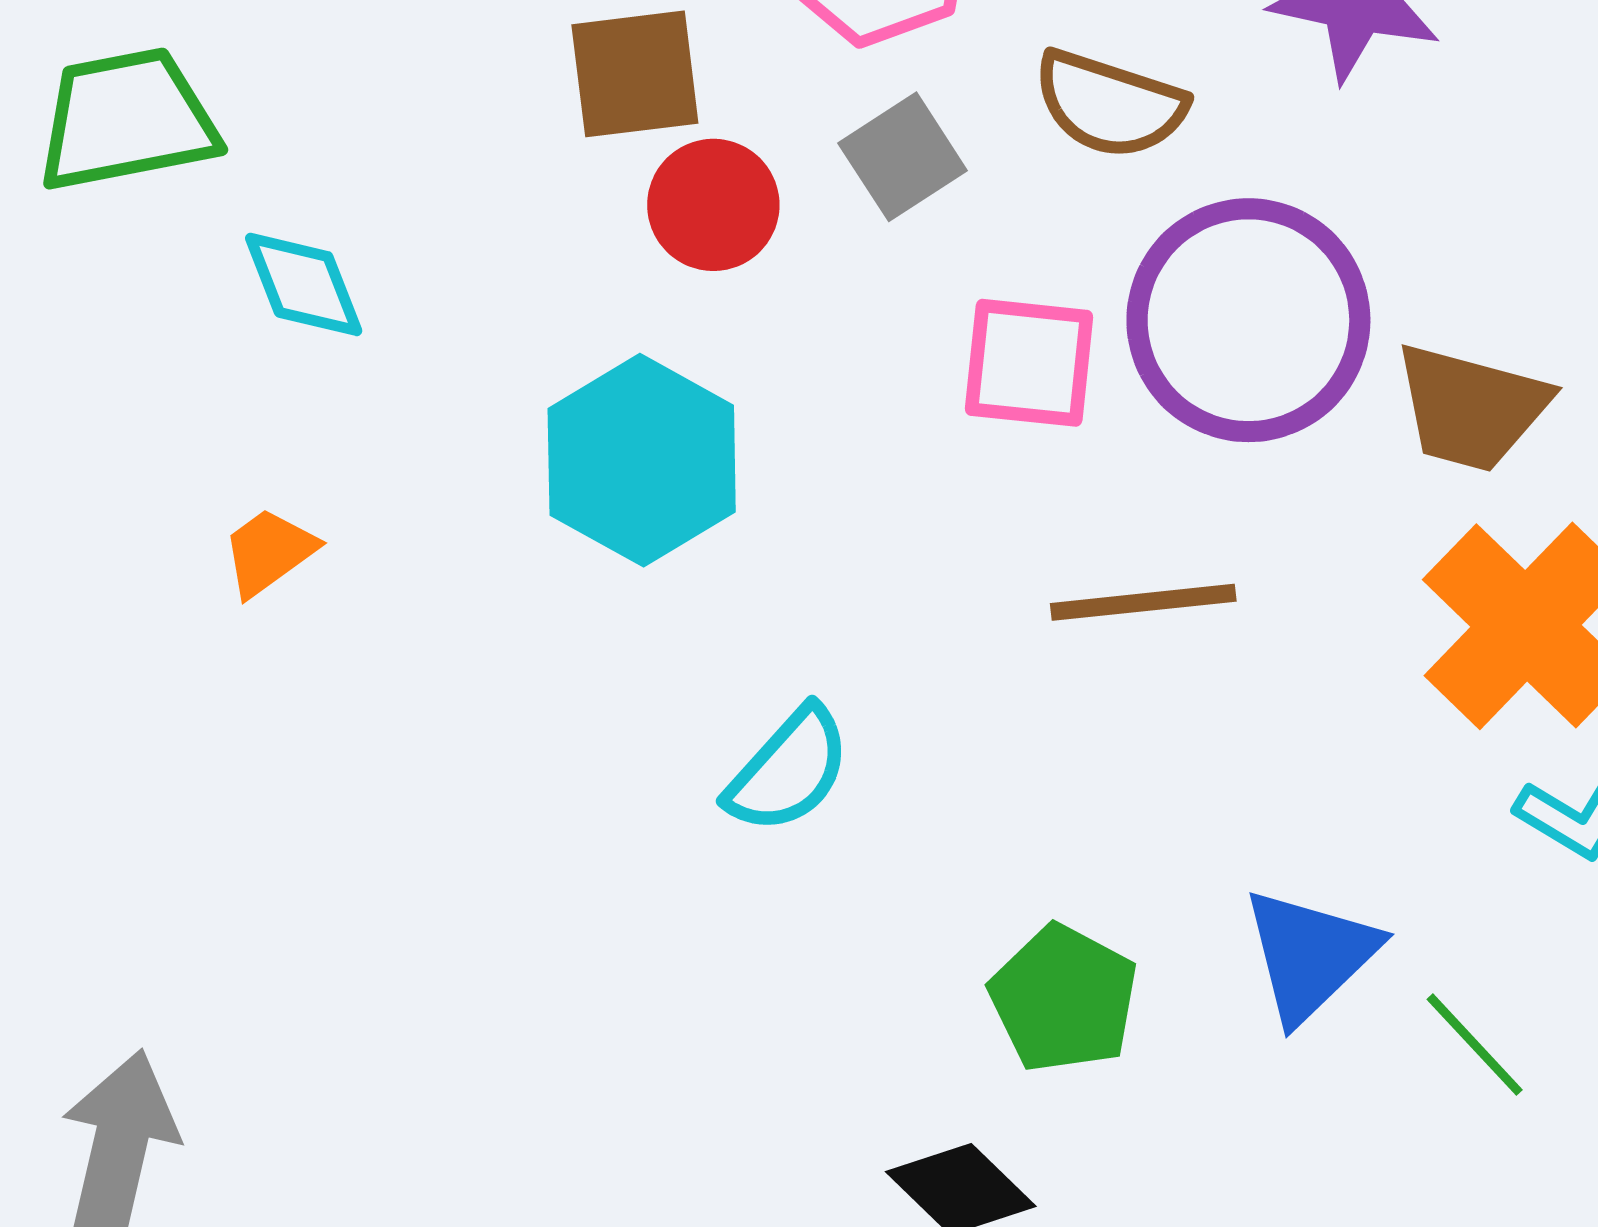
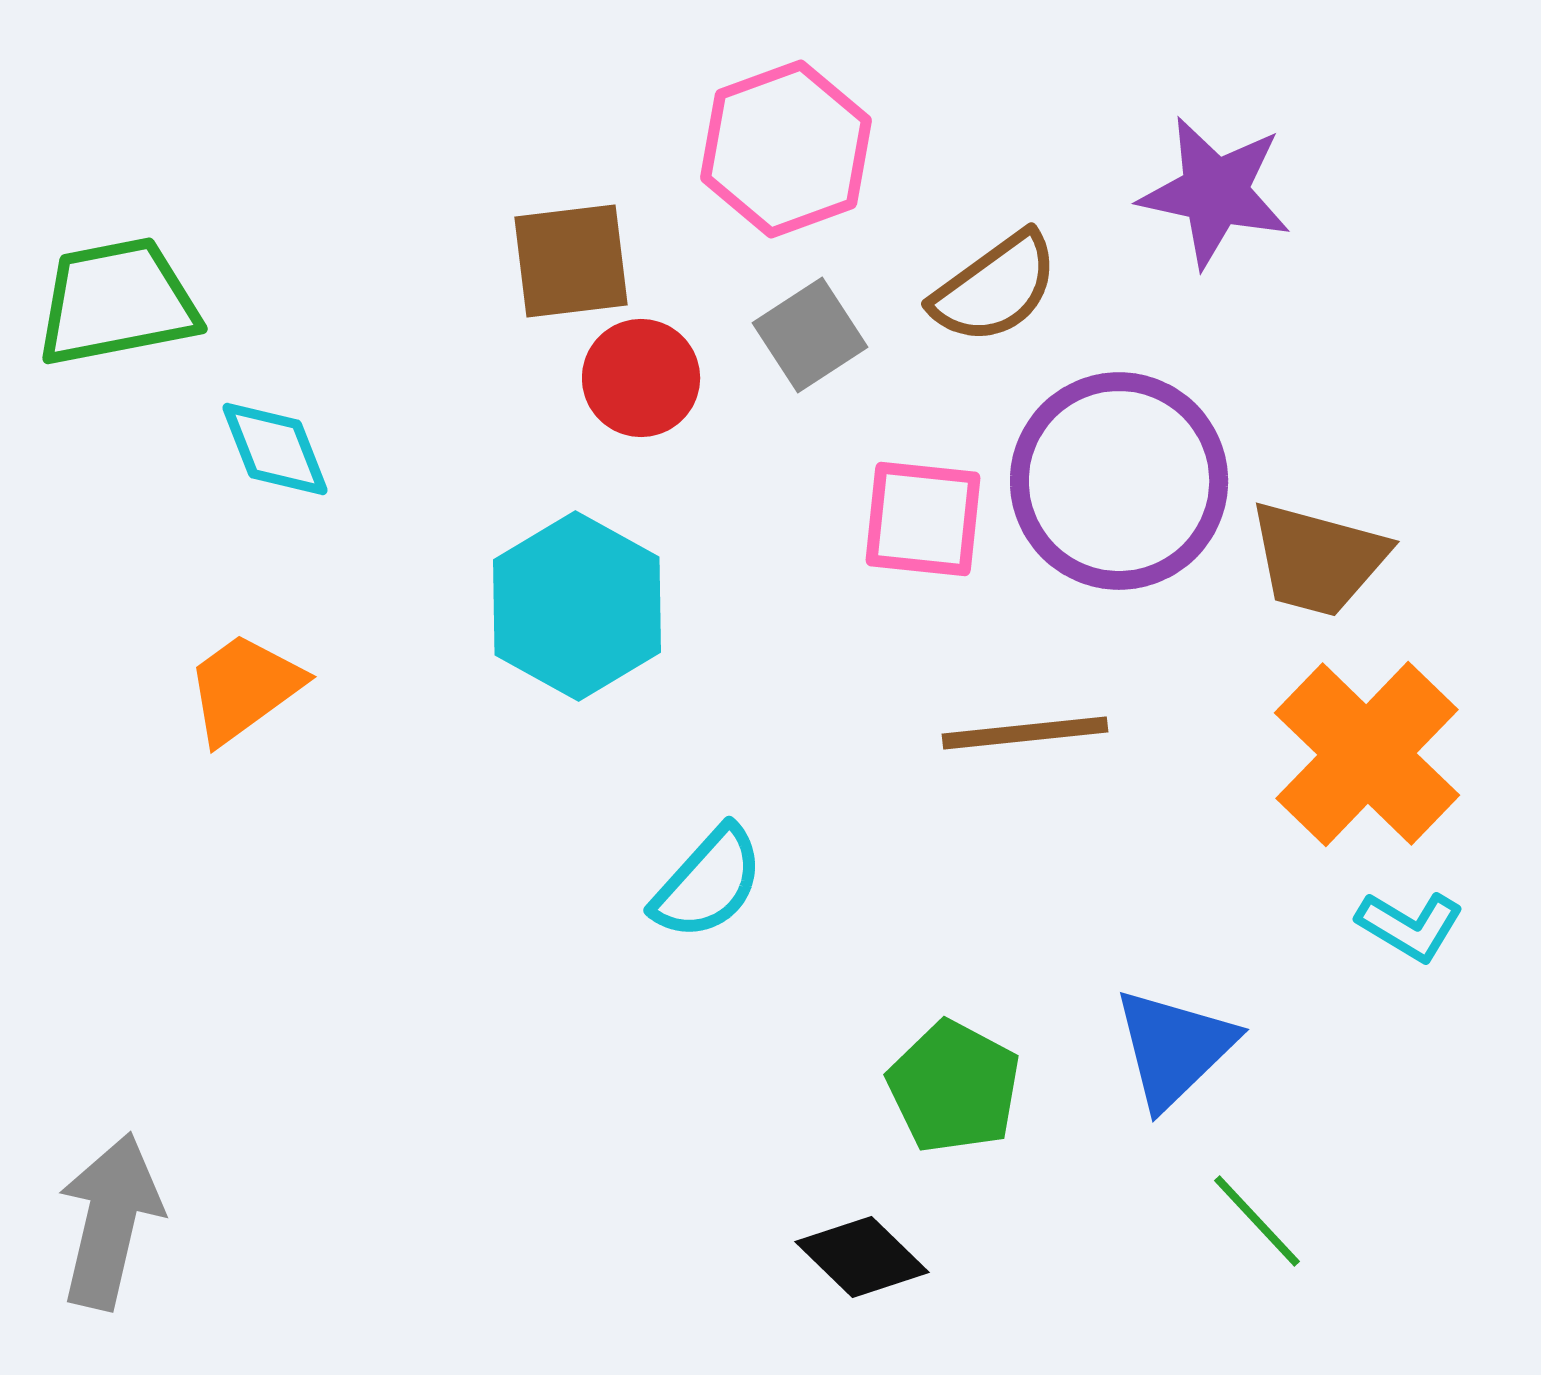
brown semicircle: (1110, 104) -> (995, 288), turned -54
orange trapezoid: (269, 552) -> (244, 688), size x1.4
green line: (1475, 1045) -> (1257, 1221), moved

